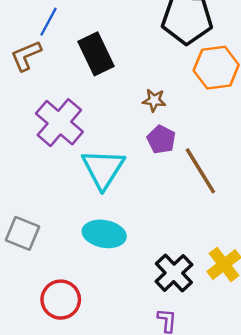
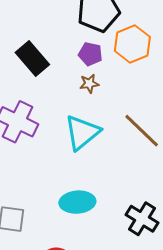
purple pentagon: (161, 139) -> (90, 54), moved
cyan triangle: (103, 169) -> (82, 132), moved, turned 33

